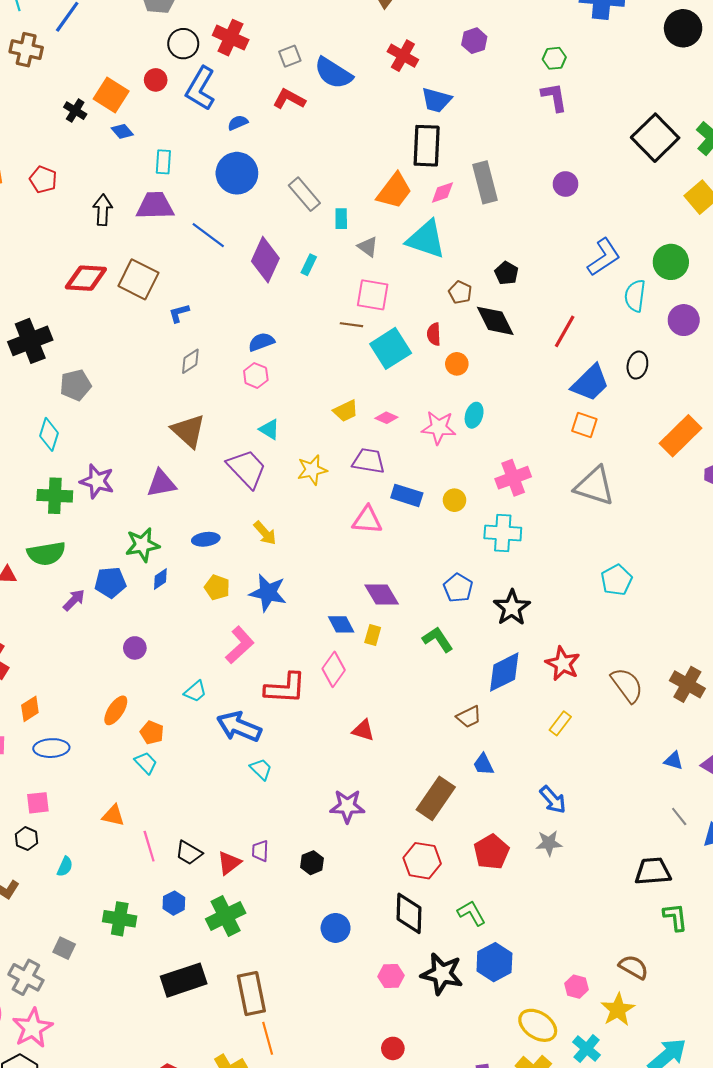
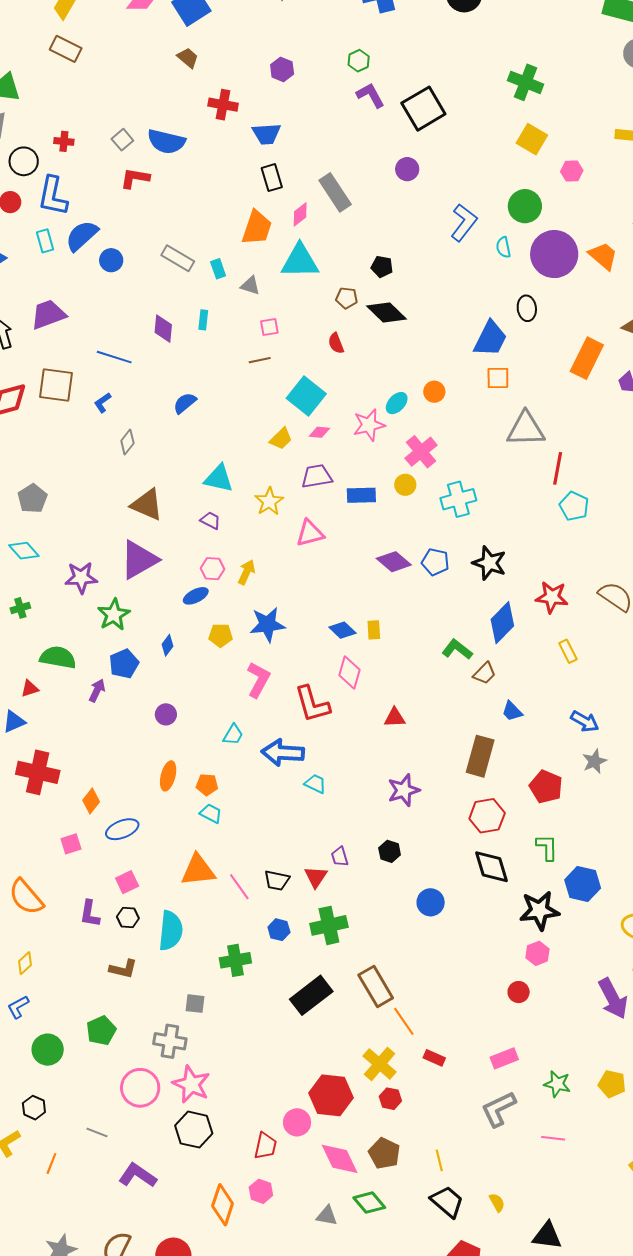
red cross: (231, 38) -> (64, 141), size x0.6
blue semicircle: (238, 123) -> (82, 236), moved, size x1.8
black square: (655, 138) -> (423, 109), moved, turned 33
black rectangle: (427, 146) -> (272, 178), size x0.7
cyan rectangle: (163, 162) -> (45, 241), moved
blue circle: (237, 173) -> (111, 260), size x0.6
blue line: (208, 235) -> (114, 357), moved
purple diamond: (265, 260) -> (163, 329), size x0.7
pink square: (373, 295) -> (269, 327), size x0.6
cyan semicircle: (635, 296) -> (503, 247), size x0.7
purple circle: (684, 320) -> (554, 254), size x1.6
red line: (565, 331) -> (558, 468), moved
cyan square: (391, 348) -> (306, 396), moved
orange circle: (457, 364) -> (434, 392), moved
pink hexagon: (256, 375) -> (212, 569), moved
cyan ellipse: (474, 415) -> (397, 403), turned 45
cyan triangle: (269, 429) -> (219, 478), size x1.5
cyan diamond: (49, 434) -> (24, 551), turned -40
purple trapezoid: (247, 469) -> (210, 520), size x0.5
pink cross: (513, 478) -> (421, 452), moved
purple triangle: (161, 483) -> (139, 560), size x1.4
green cross: (55, 496) -> (20, 608), moved, size x0.6
pink triangle: (367, 520) -> (310, 533), moved
yellow arrow: (265, 533) -> (247, 572), turned -95
green star: (142, 545) -> (114, 615), moved
green semicircle: (46, 553) -> (58, 657), turned -141
purple diamond: (382, 595) -> (394, 562), moved
green L-shape: (438, 639) -> (457, 649), moved
red L-shape: (285, 688) -> (312, 704), turned 90
yellow rectangle: (560, 723) -> (568, 651), turned -45
orange triangle: (113, 815) -> (198, 870), size x1.6
cyan semicircle: (65, 867) -> (171, 931), size x2.0
green L-shape: (471, 913) -> (547, 847), turned 48
green cross: (226, 916) -> (329, 925), turned 33
pink hexagon: (391, 976) -> (537, 953), moved

